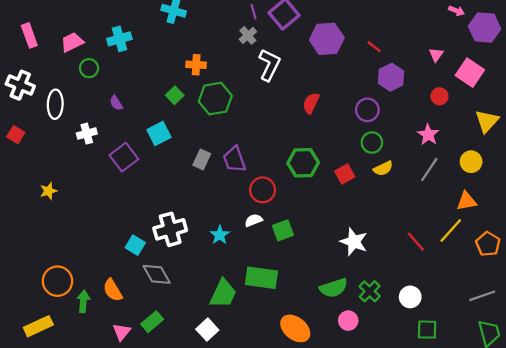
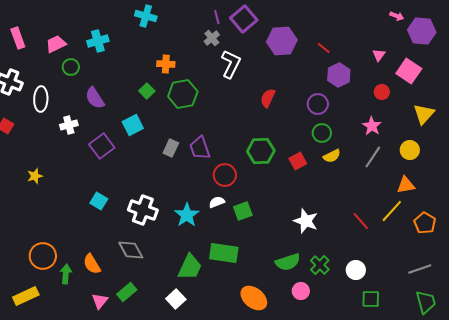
purple semicircle: (116, 103) -> (95, 98), size x1.6
white cross: (170, 229) -> (143, 210), turned 36
cyan star: (220, 235) -> (187, 215), size x1.4
cyan square: (135, 245) -> (99, 201), moved

